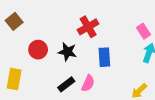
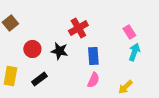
pink semicircle: (88, 83) -> (93, 80), moved
black rectangle: (66, 84) -> (39, 79), moved

